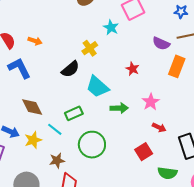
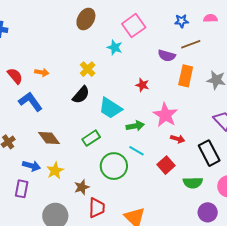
yellow cross: (90, 48) -> (88, 69), moved
pink star: (151, 102) -> (165, 115), size x1.4
cyan line: (55, 129) -> (137, 151), moved

